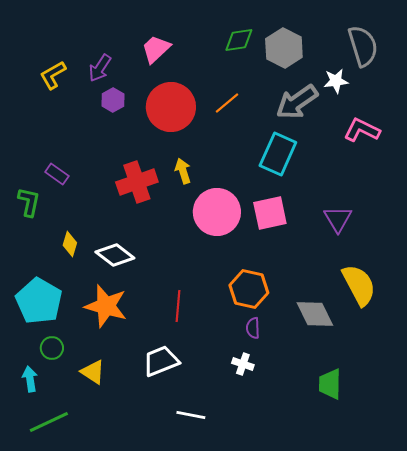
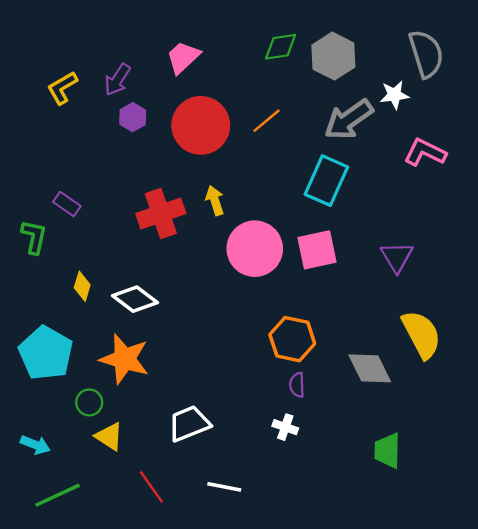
red line: (178, 306) -> (151, 487), moved, turned -40
green circle: (52, 348) -> (89, 402), moved
cyan arrow: (30, 379) -> (35, 445), turned 120

